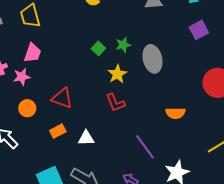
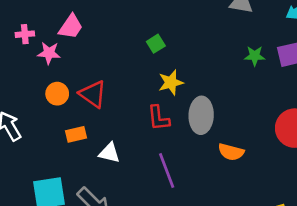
green star: (123, 45) -> (255, 56), moved
gray ellipse: (153, 59) -> (201, 115), moved
orange circle: (27, 108) -> (57, 94), moved
purple line: (145, 147) -> (167, 171), moved

